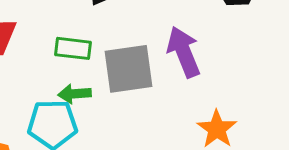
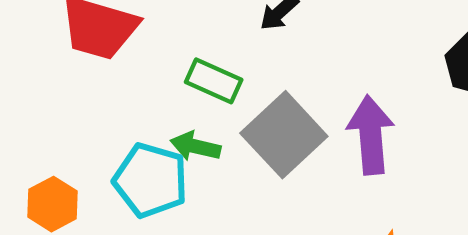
gray square: (129, 69) -> (284, 135), turned 38

